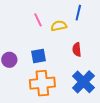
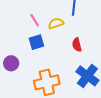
blue square: (38, 56) -> (36, 42), moved

